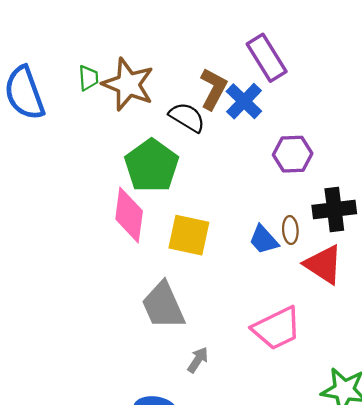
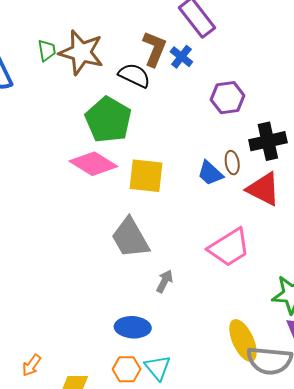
blue cross: (244, 101) -> (181, 57), size x0.7
pink diamond: (129, 215) -> (93, 164), turned -60

